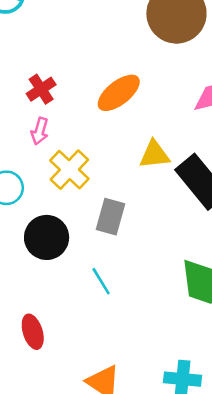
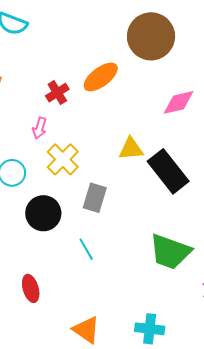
red cross: (41, 89) -> (57, 93), moved
orange ellipse: (119, 93) -> (101, 77), moved

